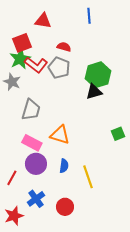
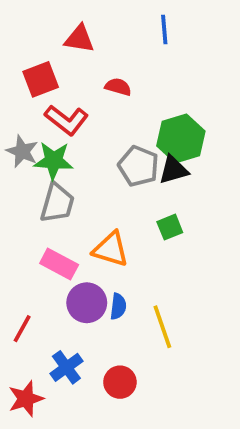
green star: (20, 59) -> (54, 161), moved, turned 30
gray pentagon: (59, 68) -> (138, 166), moved
green square: (118, 134) -> (170, 227), moved
purple circle: (36, 164) -> (87, 303), moved

